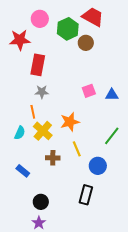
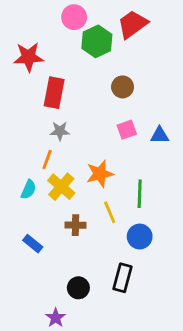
red trapezoid: (93, 17) -> (133, 24), turned -65
pink circle: (40, 19) -> (74, 17), moved
brown circle: (86, 43) -> (123, 87), moved
orange line: (33, 112) -> (47, 160), turned 32
green line: (112, 136) -> (140, 194), moved, turned -36
black circle: (41, 202) -> (78, 288), moved

